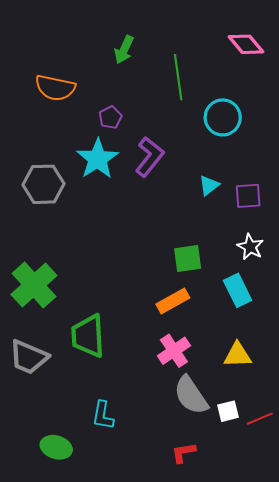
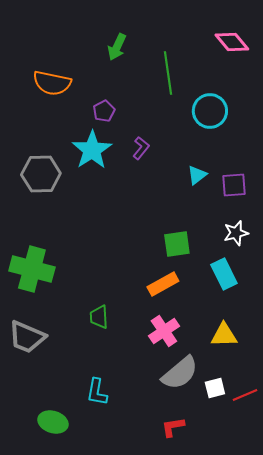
purple L-shape: (150, 157) -> (141, 148), size x0.6
white star: (250, 247) -> (236, 233), turned 30
green cross: (34, 285) -> (32, 269), turned -33
green trapezoid: (88, 336) -> (99, 317), moved, size x0.6
gray semicircle: (191, 395) -> (180, 373), turned -96

